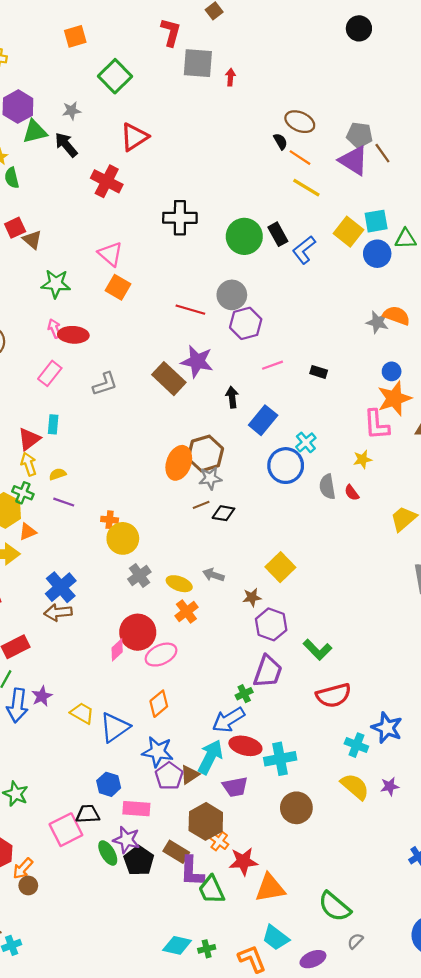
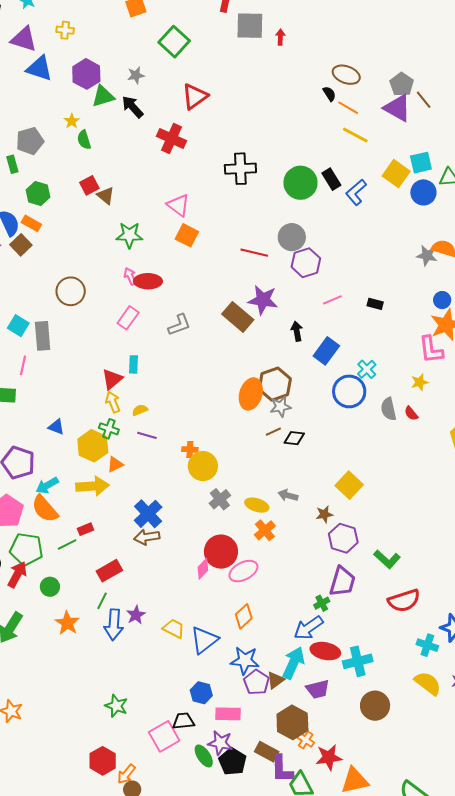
gray pentagon: (360, 135) -> (402, 84), turned 30

